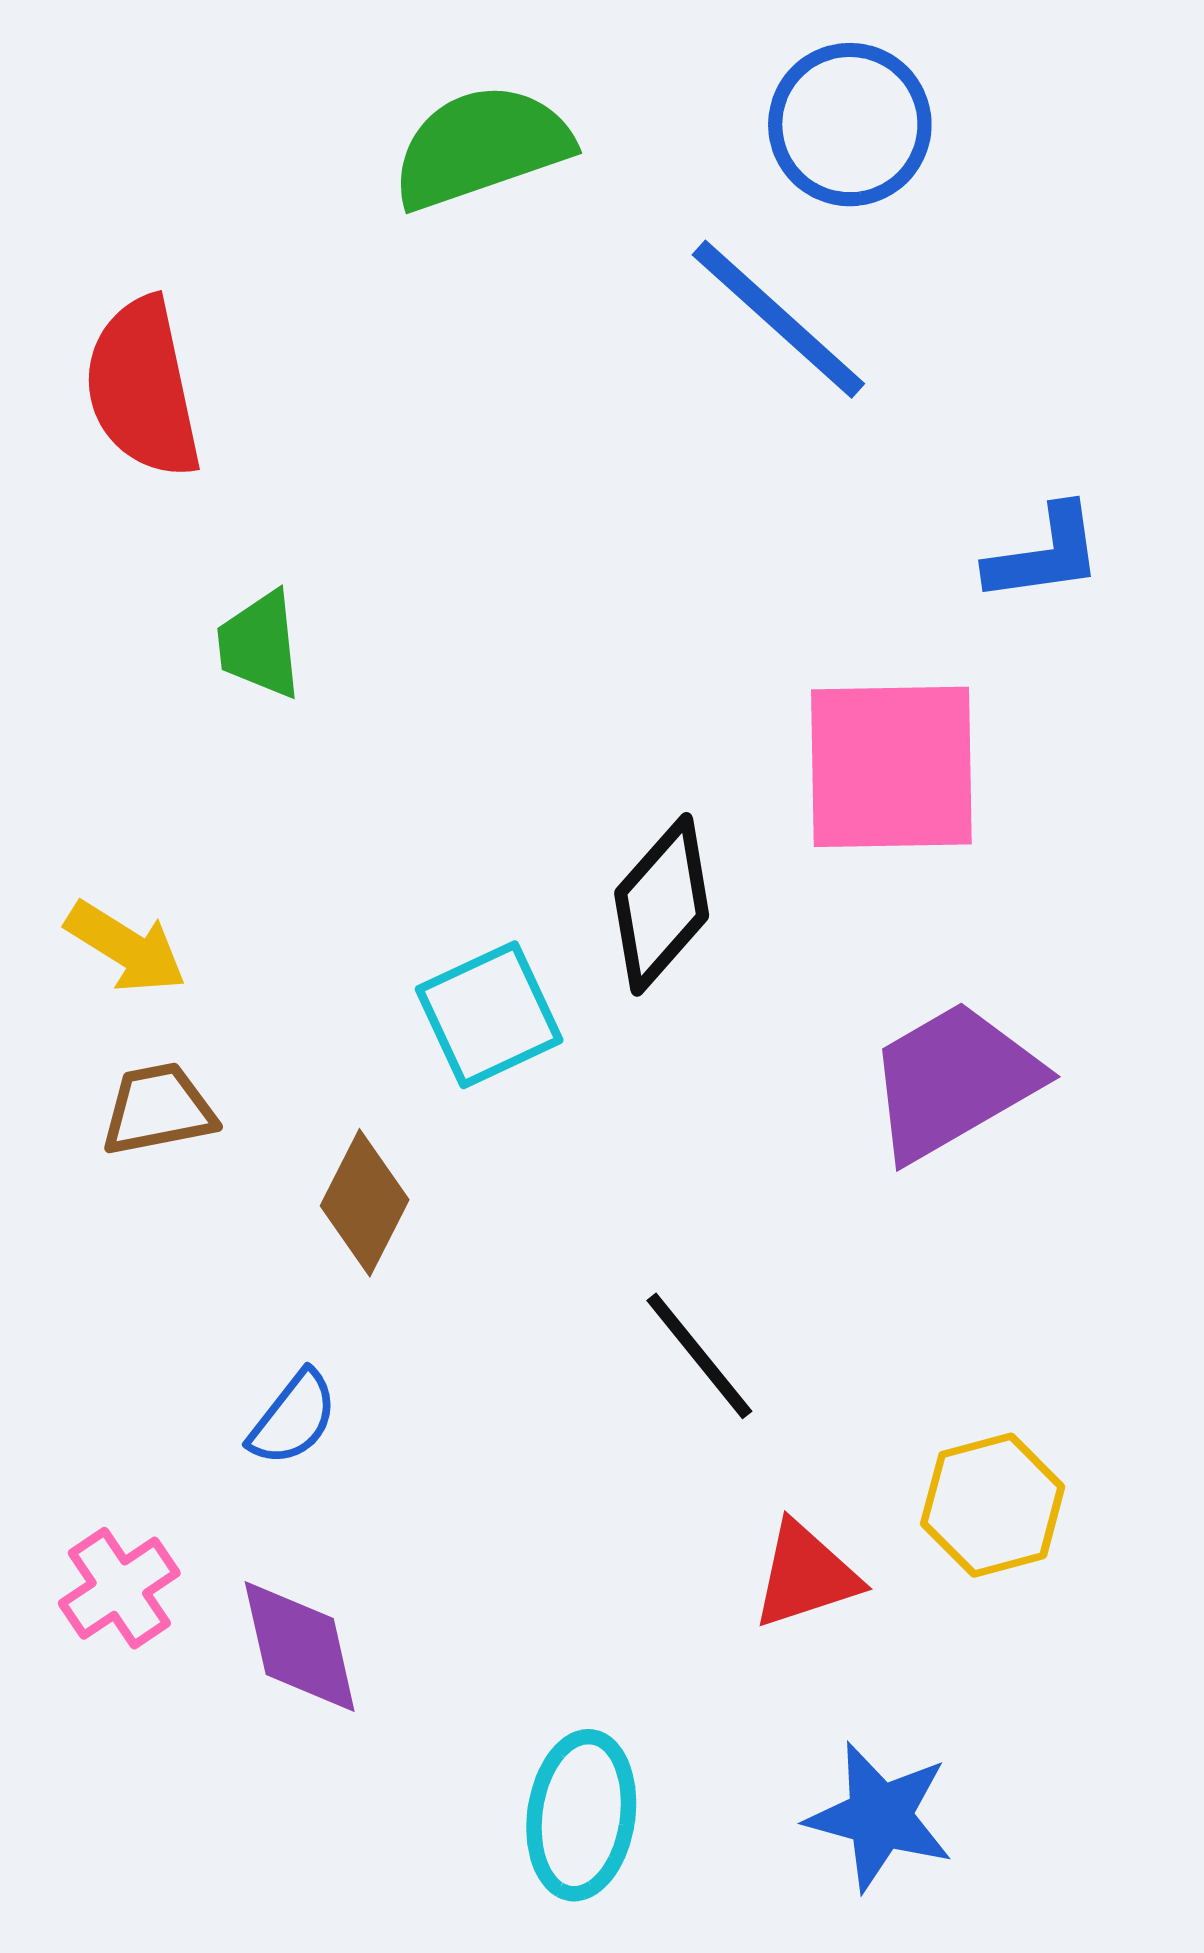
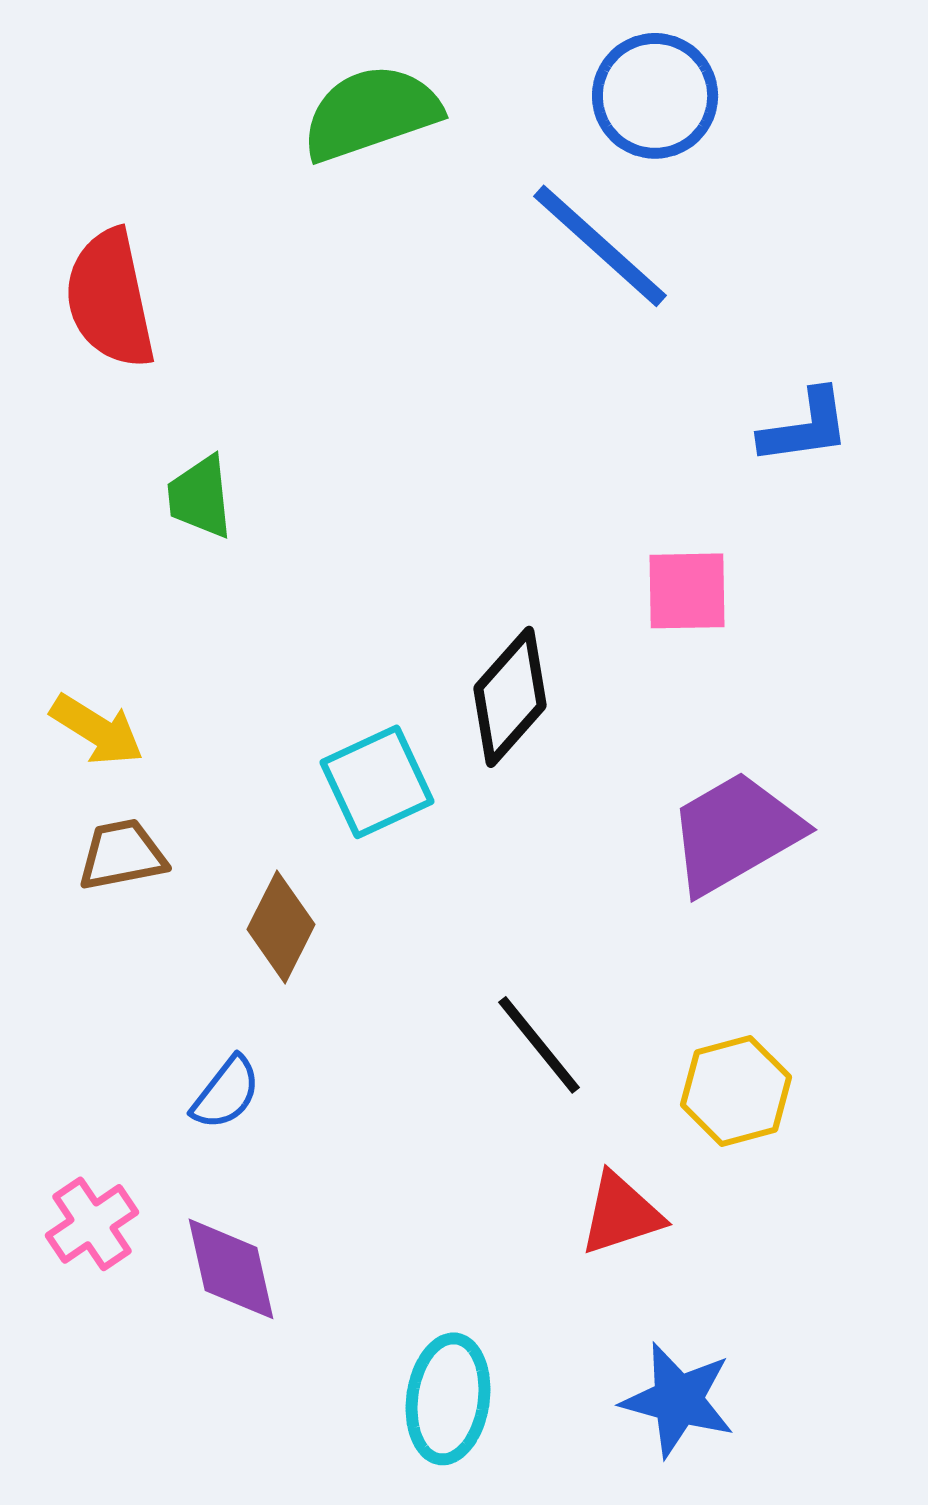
pink square: (891, 767) -> (687, 591), size x0.6
yellow hexagon: (993, 1505) -> (736, 1091), moved

